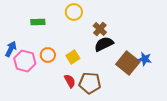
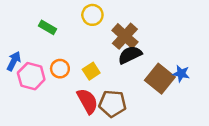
green rectangle: (38, 22) -> (47, 27), turned 32
brown cross: (100, 29) -> (125, 36), size x1.5
red semicircle: (70, 81) -> (87, 101), size x1.5

